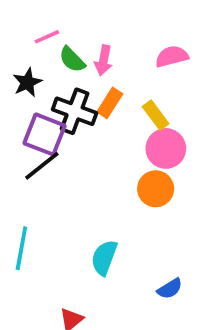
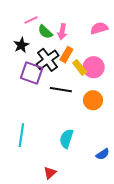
black cross: (75, 111) -> (47, 60), turned 35
yellow rectangle: (156, 115) -> (80, 67), moved
pink circle: (166, 148) -> (94, 67), moved
black line: (42, 166) -> (61, 90), moved, turned 50

